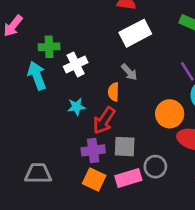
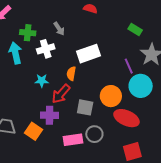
white rectangle: (135, 33) -> (88, 54), moved
gray arrow: (129, 72) -> (59, 29), moved
gray square: (125, 147) -> (85, 107), moved
orange square: (94, 179) -> (34, 131), moved

